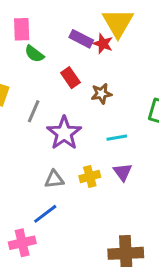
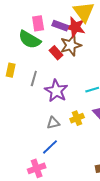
pink rectangle: (22, 29) -> (38, 23), moved
red star: (103, 44) -> (75, 27), size x1.5
green semicircle: (34, 54) -> (30, 40), size x1.6
brown star: (101, 94) -> (71, 45), moved, size x1.5

